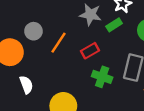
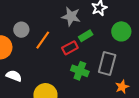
green rectangle: (114, 25) -> (86, 36), moved
white semicircle: (26, 85) -> (14, 76), turned -49

